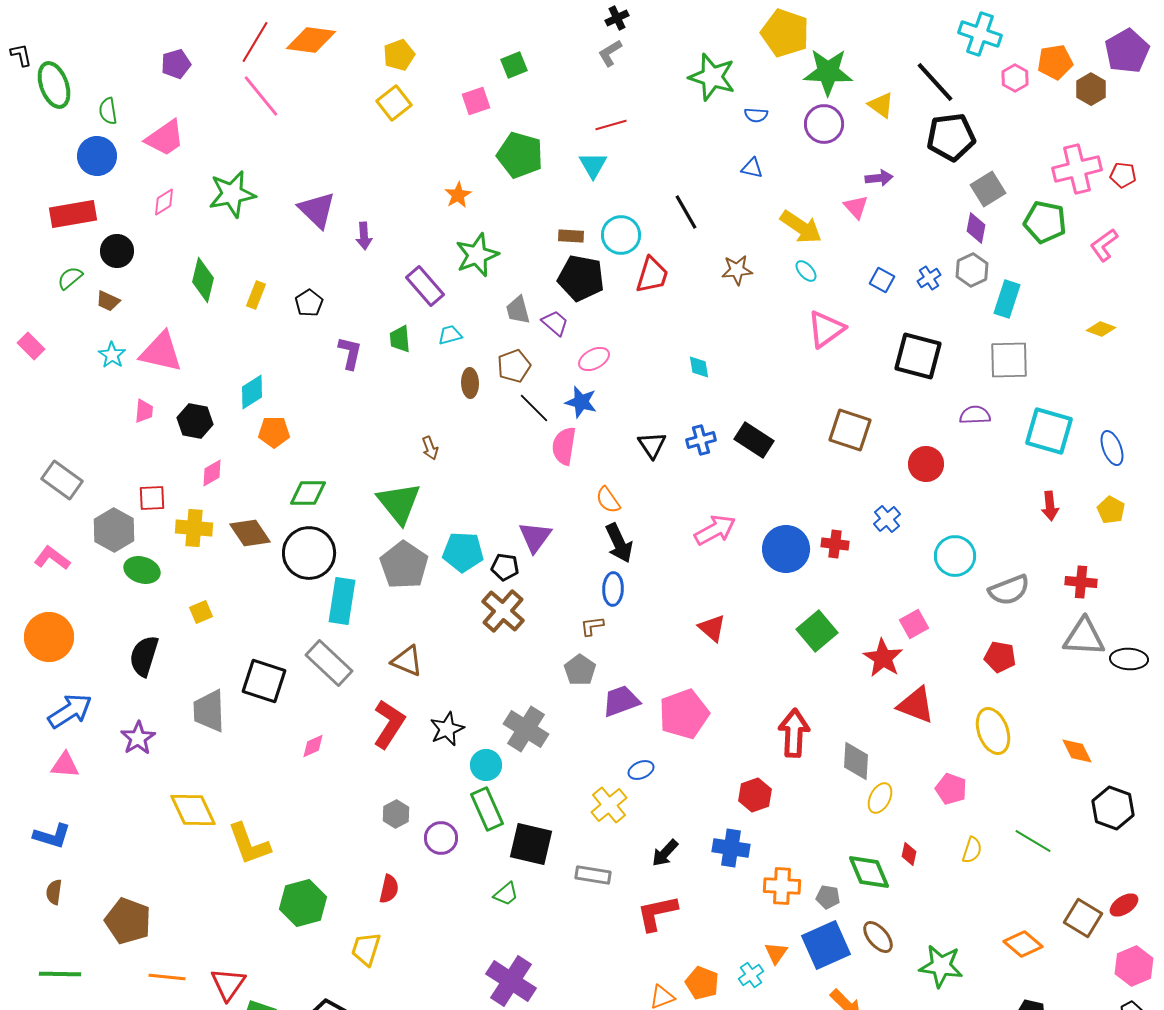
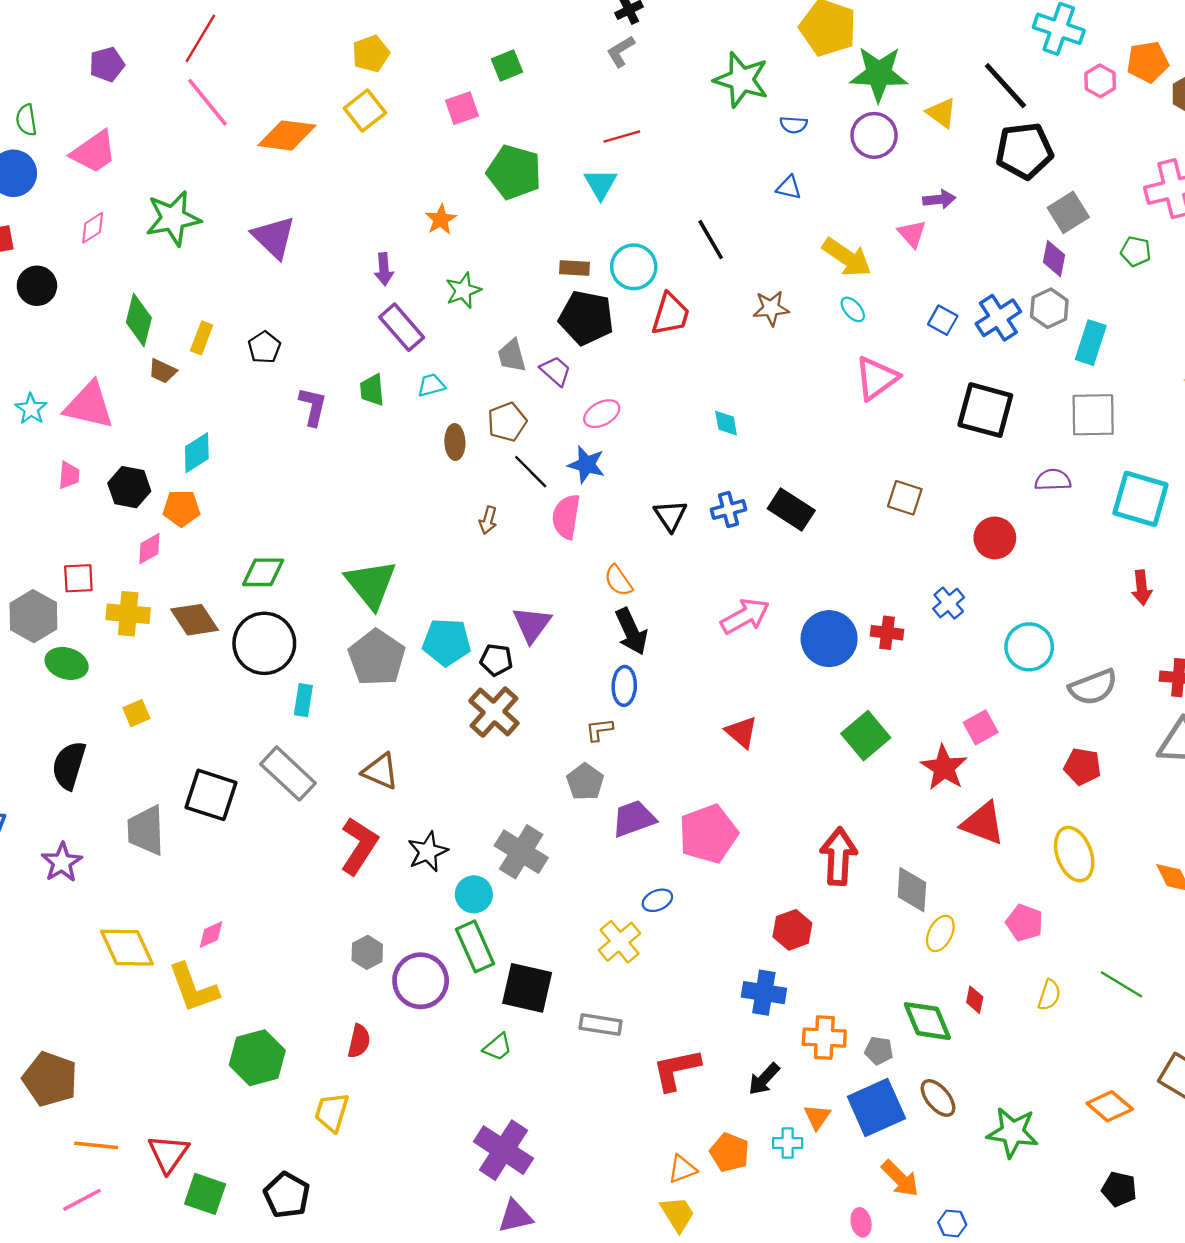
orange diamond: (311, 40) -> (287, 135), moved
green pentagon: (1045, 222) -> (1136, 251), size x0.6
purple arrow: (364, 236) -> (384, 269), moved
green star: (477, 255) -> (463, 291), size x0.7
blue cross: (929, 278) -> (998, 318), size x1.6
brown trapezoid: (108, 301) -> (162, 371), moved
brown square: (850, 430) -> (905, 498), size x0.7
orange pentagon: (274, 432) -> (181, 508), moved
brown arrow: (430, 448) -> (488, 520), moved, turned 35
cyan rectangle: (342, 601) -> (303, 700), size x0.6
pink diamond: (313, 746) -> (211, 935), moved
purple circle: (441, 838) -> (421, 981), size x1.4
black arrow: (665, 853) -> (764, 1079), moved
cyan cross: (751, 975) -> (788, 1143), turned 35

